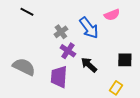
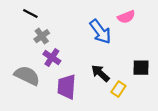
gray cross: (61, 32) -> (42, 36), moved
purple cross: (68, 51) -> (52, 58), moved
yellow rectangle: (116, 88) -> (118, 89), moved

